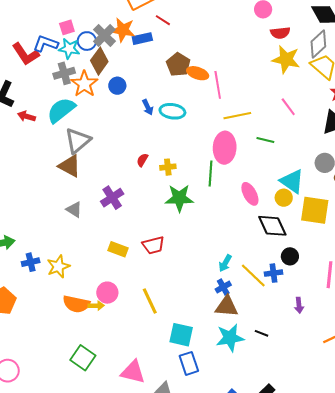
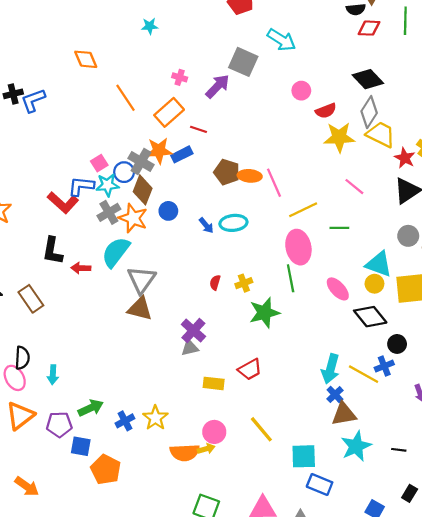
gray triangle: (74, 210) -> (190, 348), moved, turned -30
cyan arrow: (225, 263) -> (331, 369), size x1.5
black line: (262, 333) -> (399, 450), moved
blue rectangle: (189, 363) -> (320, 485), turned -35

